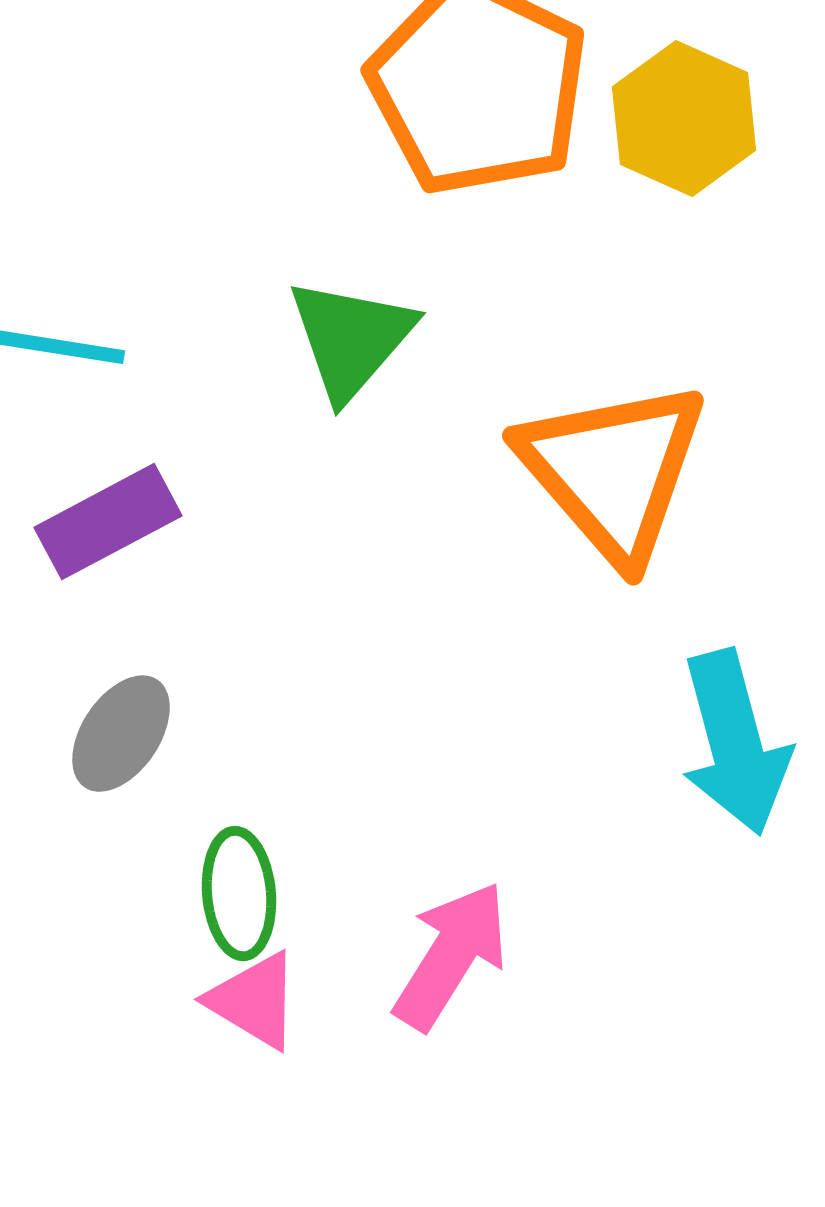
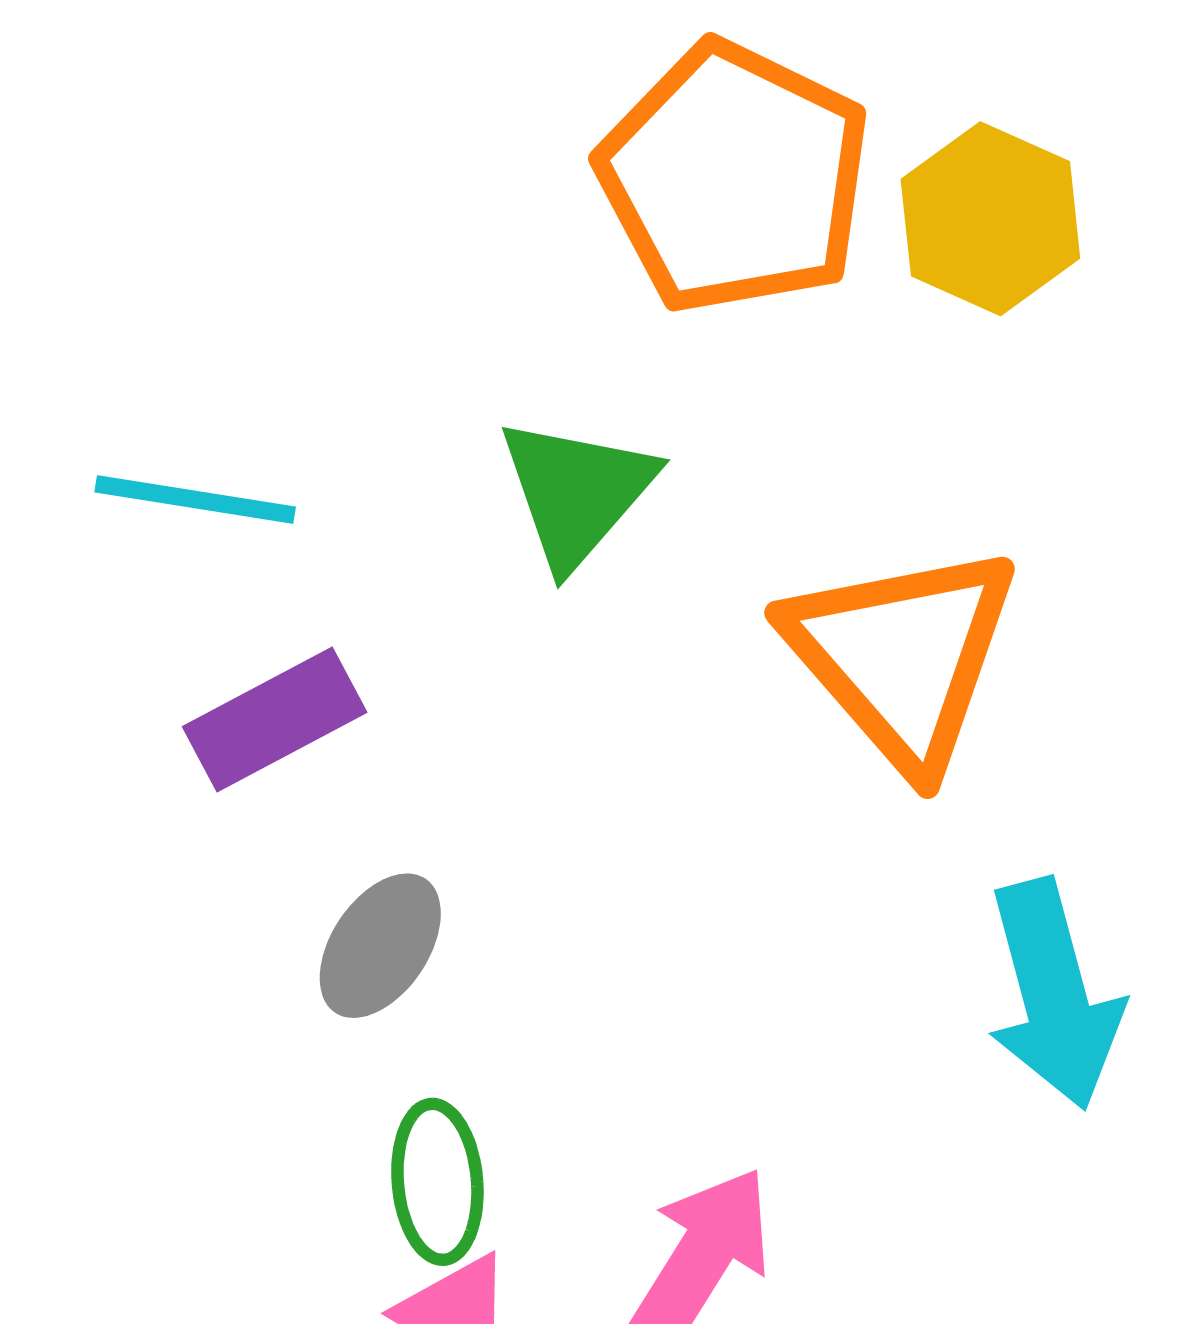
gray ellipse: (121, 734) -> (380, 946), moved

